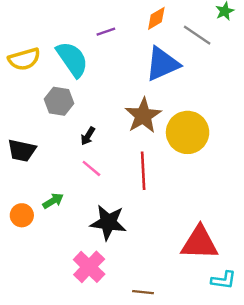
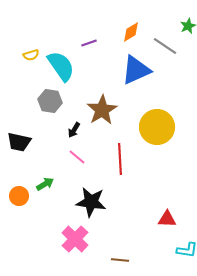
yellow semicircle: (24, 59) -> (31, 55), moved, size x0.6
brown star: (143, 116) -> (102, 110), moved
red triangle: (200, 243) -> (167, 219), size x0.6

